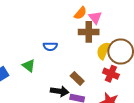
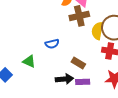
blue semicircle: (50, 46) -> (52, 44), moved

